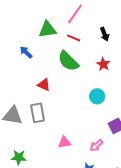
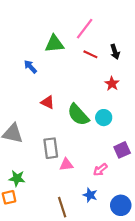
red line: (74, 38) -> (90, 54), moved
green semicircle: (68, 61) -> (78, 115), moved
gray rectangle: (38, 113) -> (51, 148), moved

